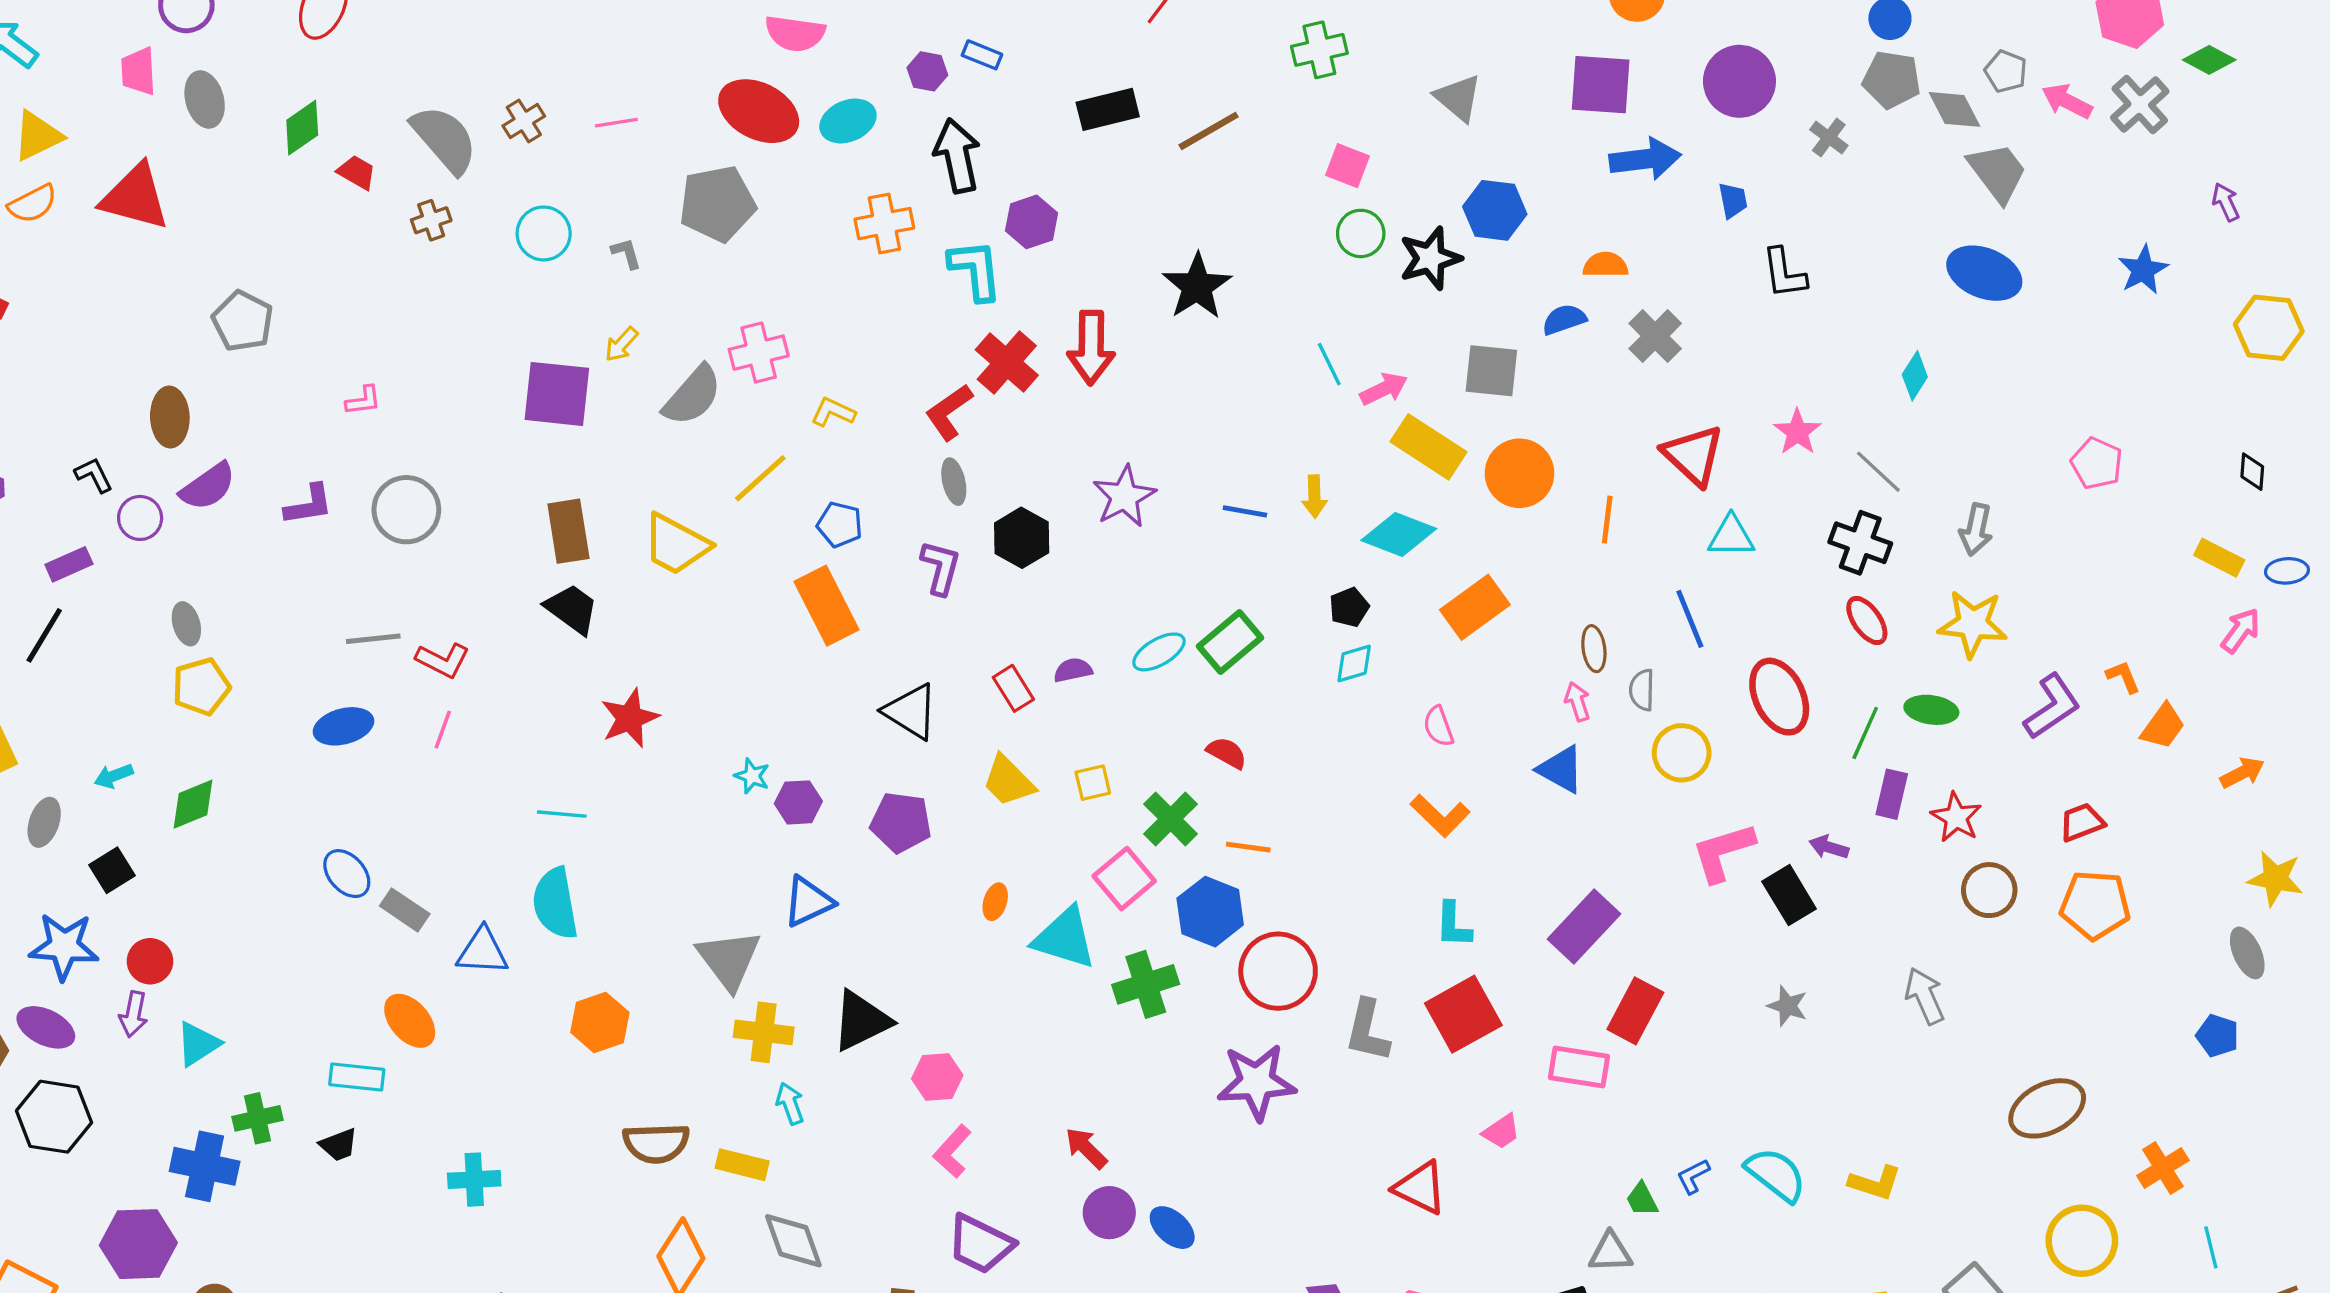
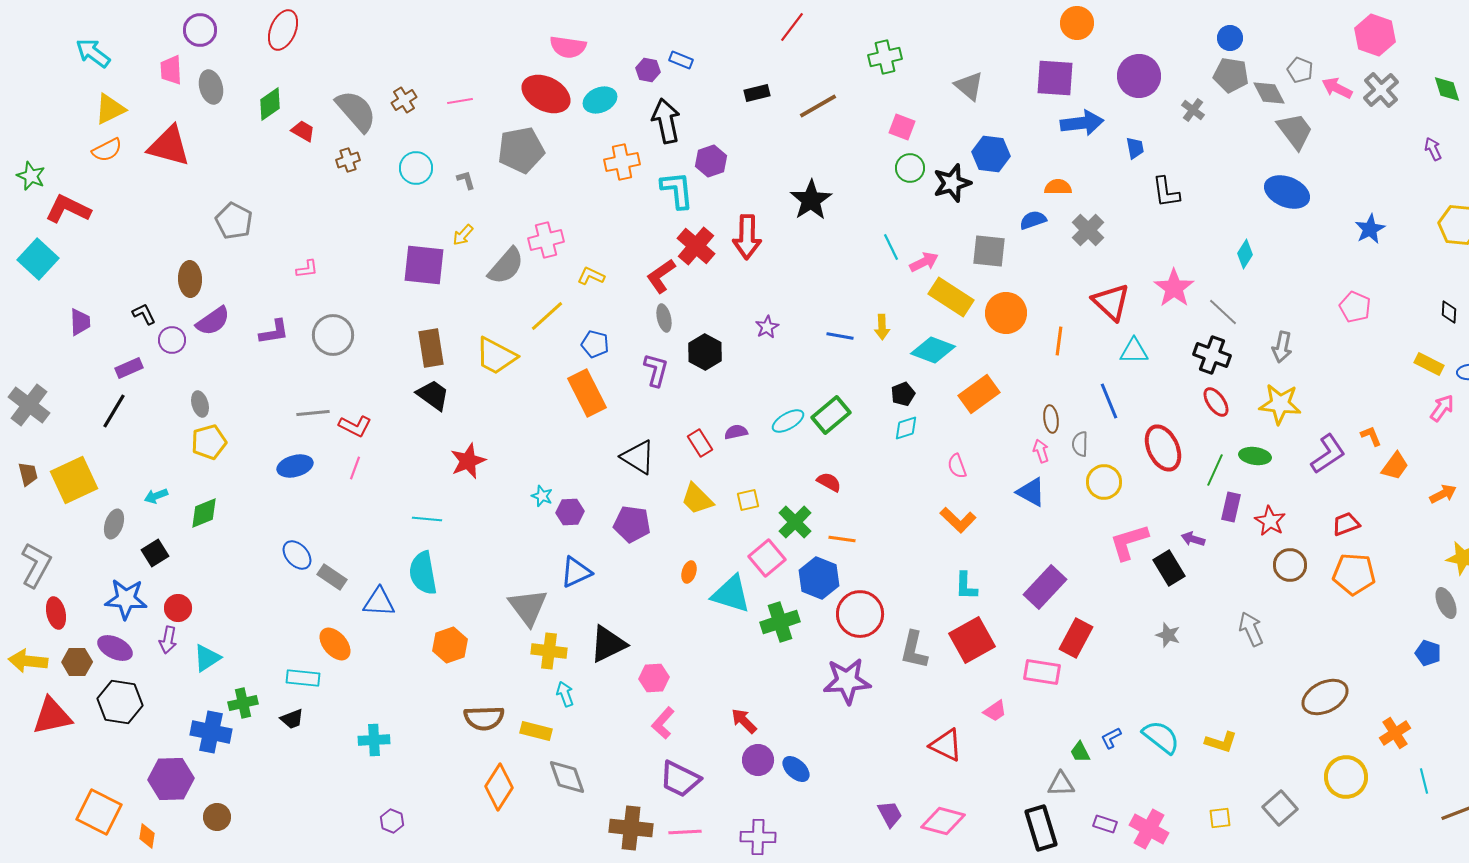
green diamond: (2209, 60) -> (1447, 89), moved, turned 44
black rectangle: (1108, 109) -> (757, 93), size x0.7
blue star: (2143, 270) -> (1370, 229), moved
pink star: (1797, 432) -> (1174, 288), size x1.4
purple star: (1124, 496) -> (767, 327), size x0.6

